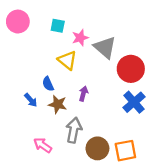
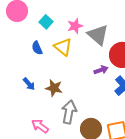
cyan square: (58, 26) -> (46, 22), moved, turned 32
blue semicircle: (48, 84) -> (37, 48), moved
purple arrow: (83, 94) -> (101, 70), moved, turned 56

